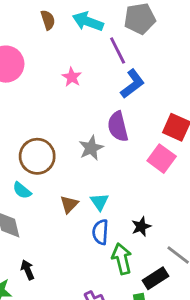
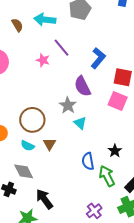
purple line: (118, 51) -> (62, 48), moved
blue L-shape: (133, 84) -> (98, 58), moved
cyan triangle: (99, 202) -> (80, 123), moved
brown triangle: (69, 204) -> (49, 144), moved
black arrow: (27, 270) -> (44, 199), size x1.5

